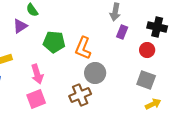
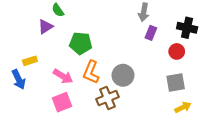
orange L-shape: (83, 48) -> (91, 72), moved
pink arrow: (37, 74) -> (63, 76), turned -42
gray square: (146, 80) -> (176, 82), turned -30

